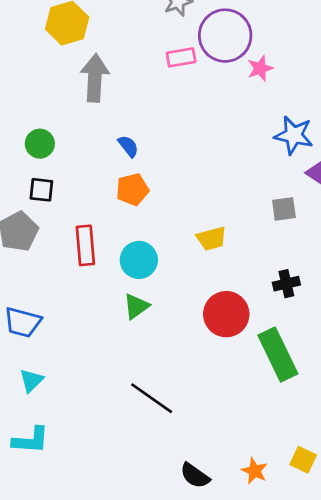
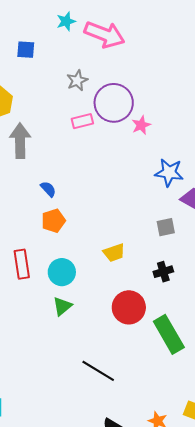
black cross: (286, 284) -> (163, 272), moved
black line: (152, 398) -> (98, 371), moved

